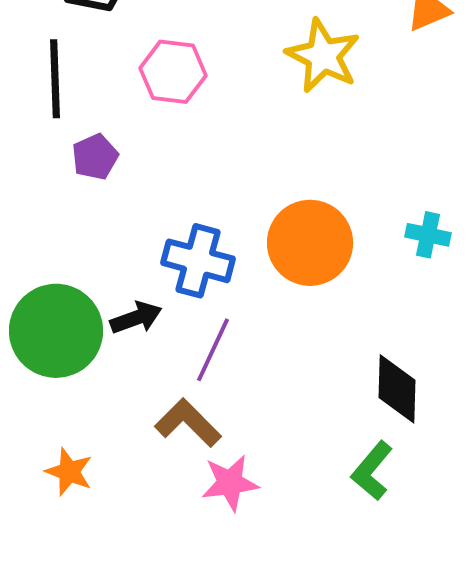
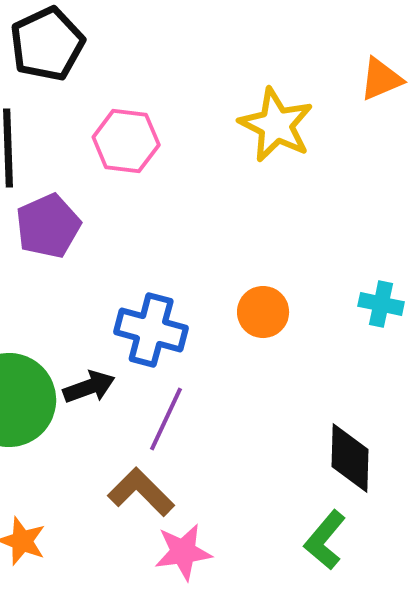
purple pentagon: (95, 157) -> (48, 226), size x1.4
orange circle: (310, 243) -> (263, 312), size x0.6

